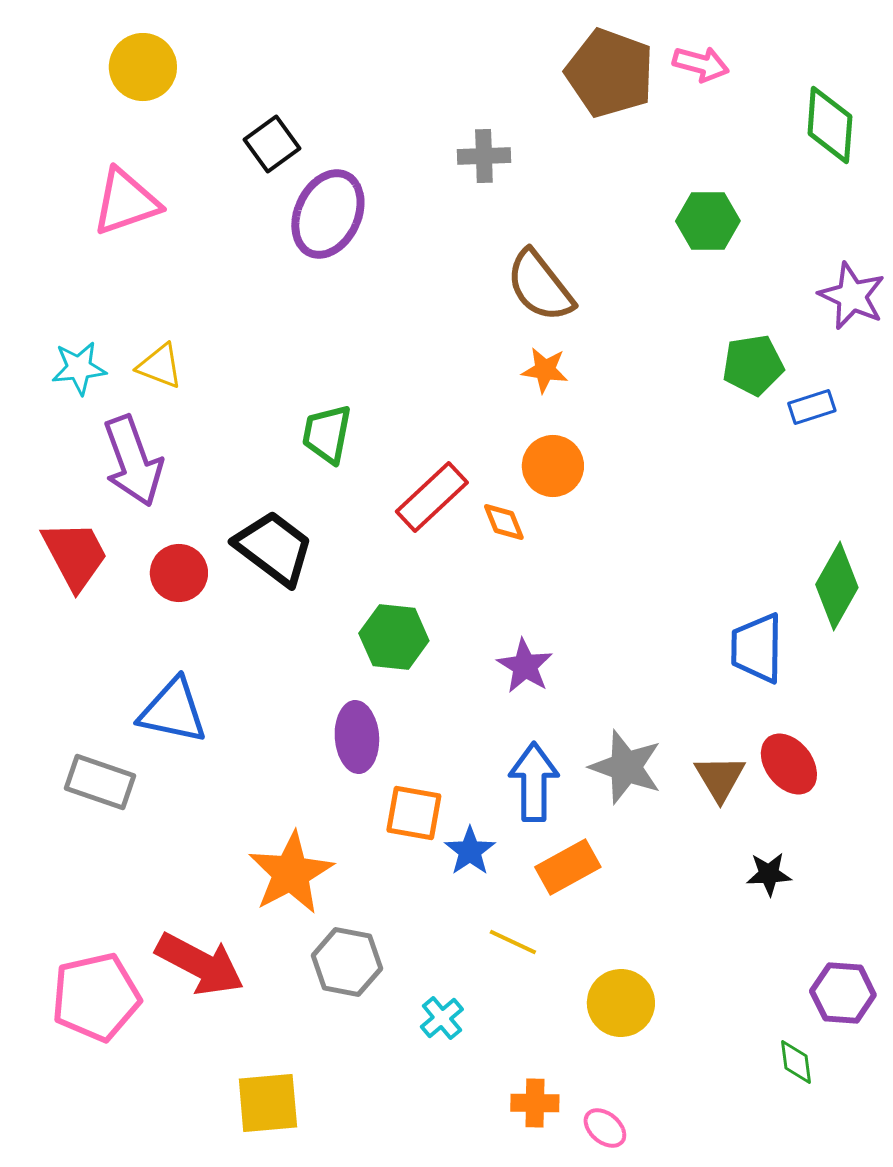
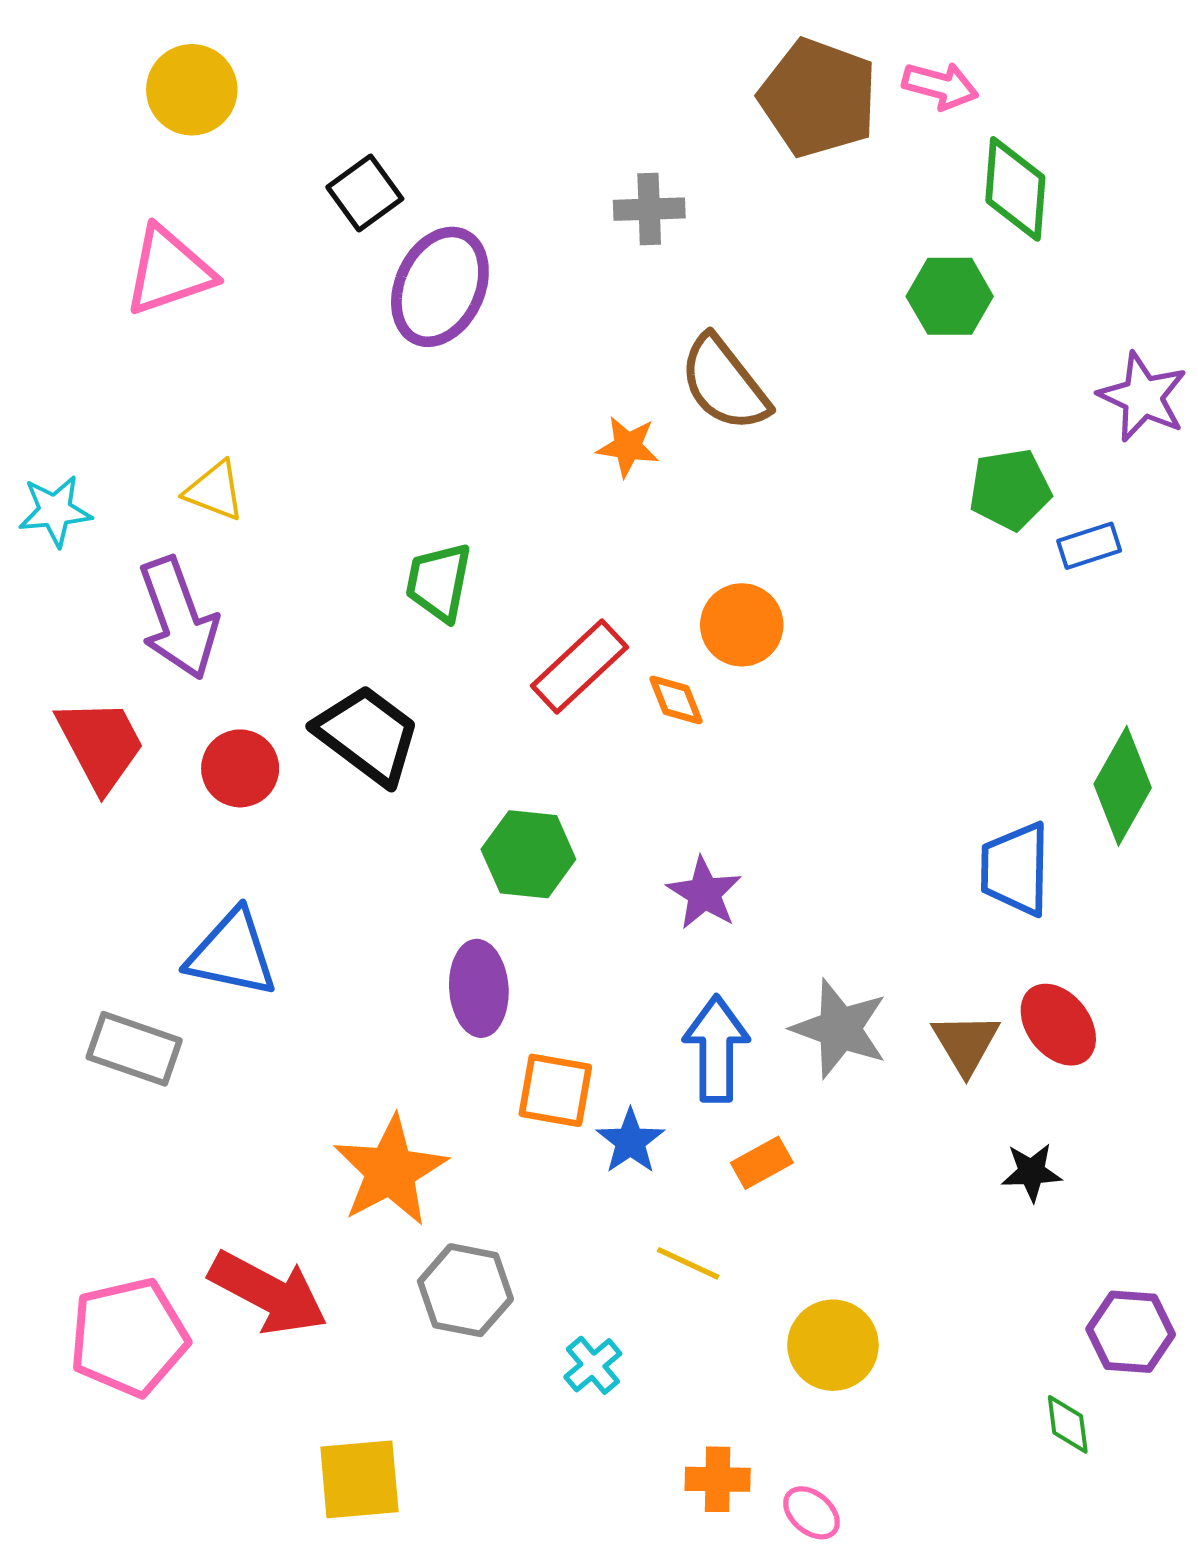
green diamond: (830, 125) -> (1015, 189), moved
cyan star: (79, 368) -> (55, 511), moved
orange star: (545, 370) -> (628, 447), moved
orange rectangle: (568, 867) -> (762, 1163), size x0.7

